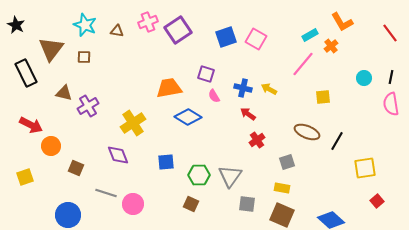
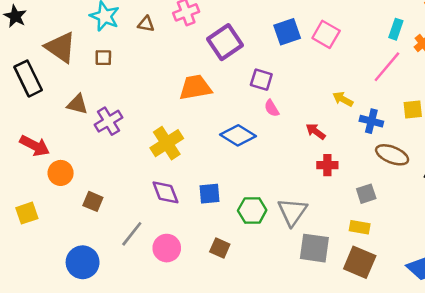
purple square: (178, 30) -> (225, 42), moved
cyan rectangle: (310, 35) -> (396, 29), turned -42
brown triangle: (51, 49) -> (61, 47), turned -32
orange trapezoid: (169, 88) -> (195, 87), moved
blue cross: (243, 88) -> (371, 121), moved
red cross: (257, 140) -> (327, 165), turned 35
purple diamond: (118, 155) -> (165, 192), moved
gray line: (106, 193) -> (132, 234), turned -70
brown square: (191, 204) -> (220, 248), moved
gray square: (247, 204) -> (314, 248), size x1.4

